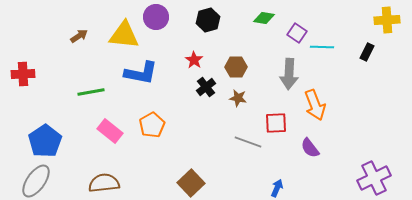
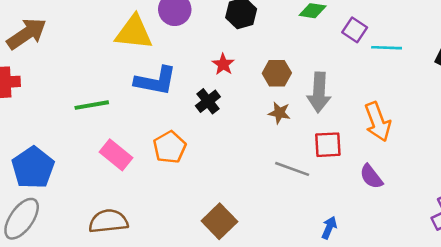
brown arrow: (79, 36) -> (27, 34), moved, size x1.8
gray arrow: (289, 74) -> (319, 92), moved
black cross: (206, 87) -> (208, 101), moved

